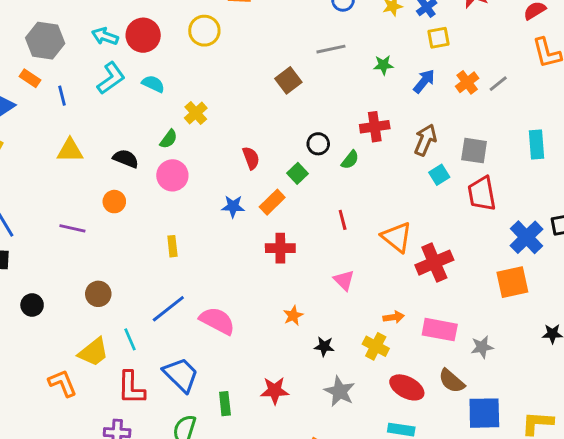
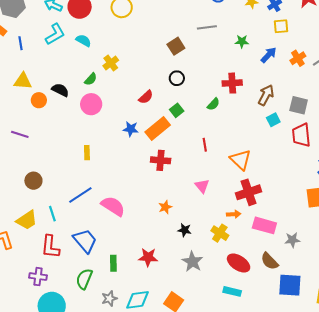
black circle: (318, 144) -> (177, 78), moved
red semicircle: (251, 158) -> (146, 97), turned 63
orange circle: (114, 202) -> (39, 100), moved
orange rectangle: (272, 202) -> (158, 128), size x1.4
red cross: (434, 263) -> (248, 192), moved

